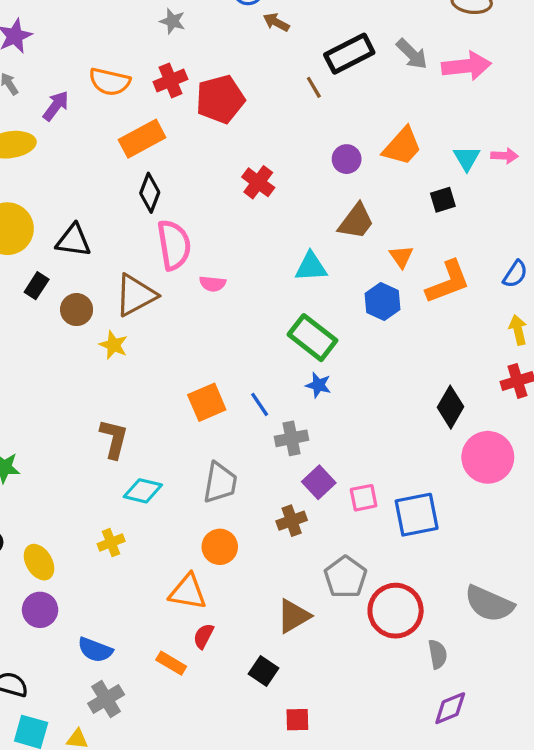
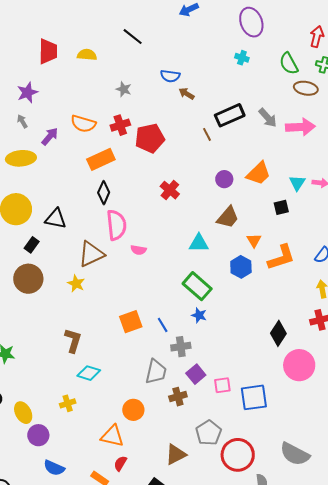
brown circle: (77, 310) -> (28, 279), moved, size x1.5
gray trapezoid: (220, 483) -> (156, 372), moved
purple circle: (40, 610) -> (38, 435), moved

